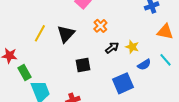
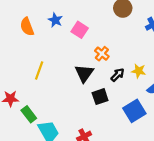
black triangle: (66, 34) -> (84, 73), moved
black square: (83, 65) -> (100, 97), moved

